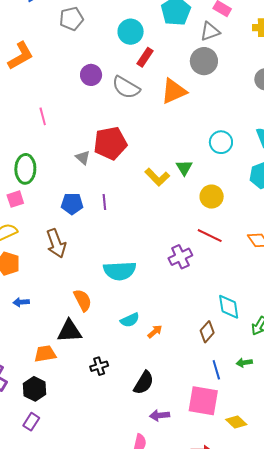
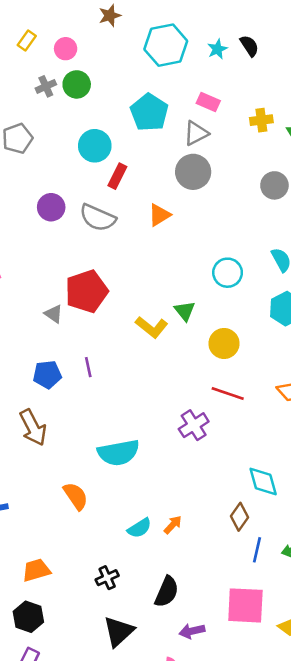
orange triangle: (174, 91) -> (159, 215), size x0.7
cyan semicircle: (130, 320) -> (139, 528), moved
black triangle: (69, 331) -> (119, 631), moved, turned -32
blue line: (216, 370) -> (257, 550), moved, turned 36

